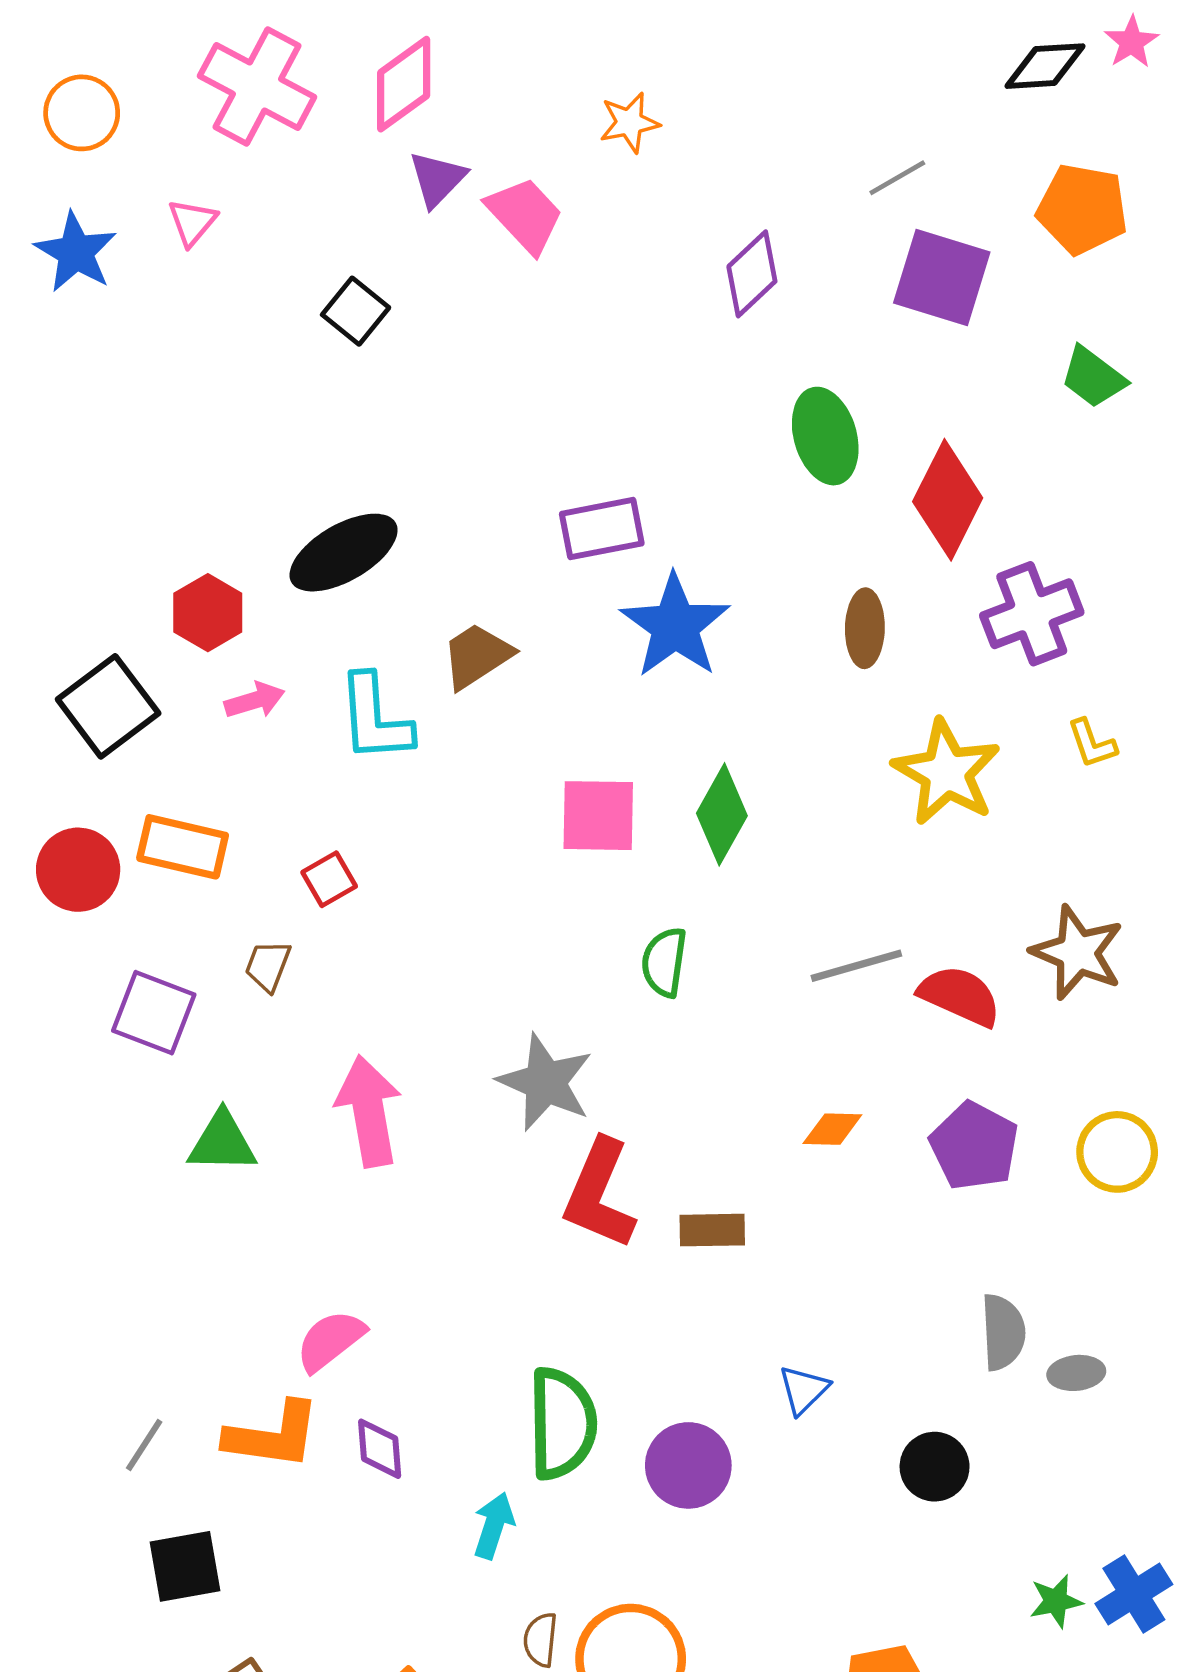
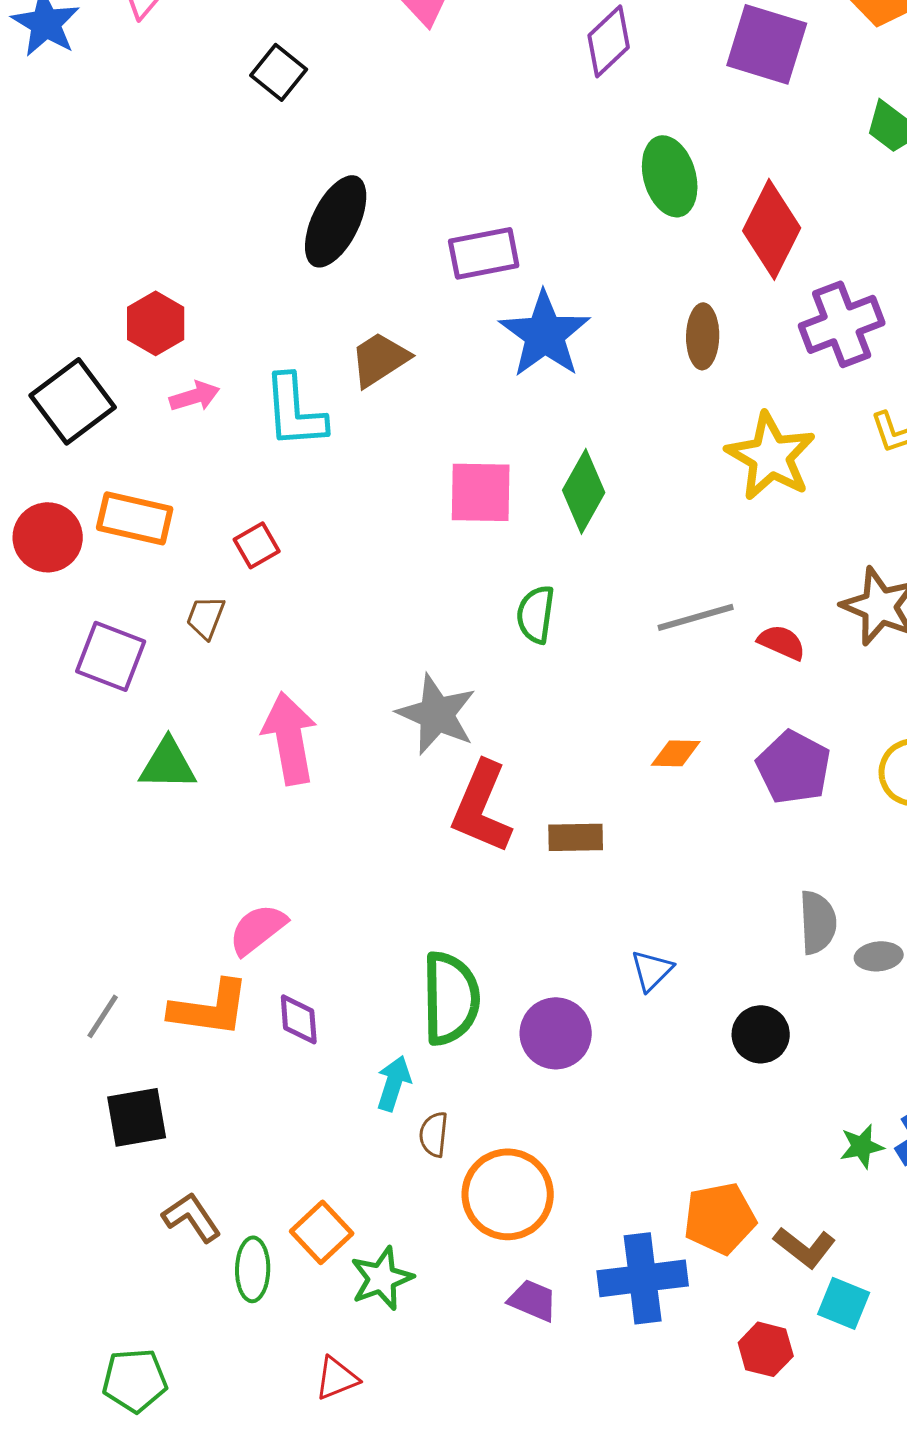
black ellipse: (344, 553) -> (336, 221), moved, turned -34
red semicircle: (960, 996) -> (782, 642), size x0.7
brown semicircle: (541, 1640) -> (434, 1134), moved

